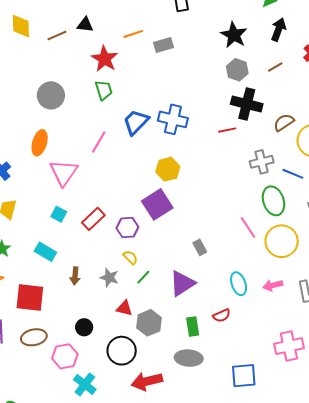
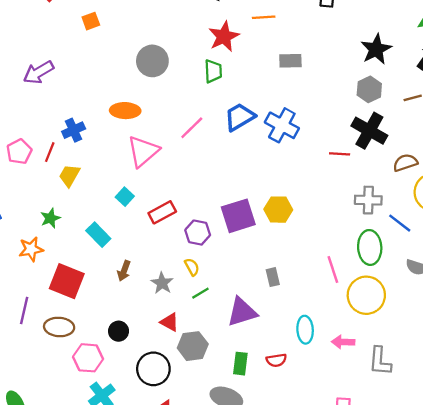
gray rectangle: (163, 45) -> (290, 61), moved
orange ellipse: (40, 143) -> (125, 111), turned 60
yellow hexagon: (168, 169) -> (278, 210), moved

